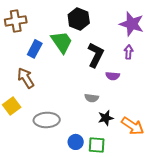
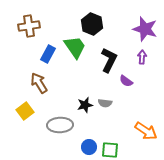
purple semicircle: (113, 76) -> (126, 81), turned 32
black star: (106, 118) -> (85, 105), moved

